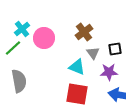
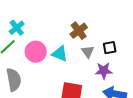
pink circle: (44, 38) -> (36, 52), moved
cyan triangle: (77, 67) -> (60, 54), moved

